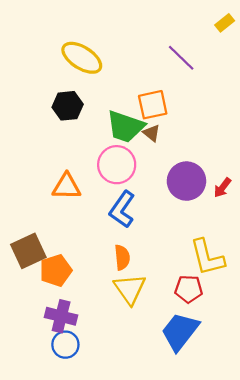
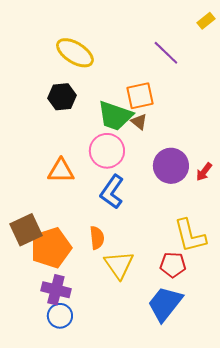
orange semicircle: (122, 257) -> (97, 238), moved
orange pentagon: (56, 270) -> (51, 248), size x1.4

